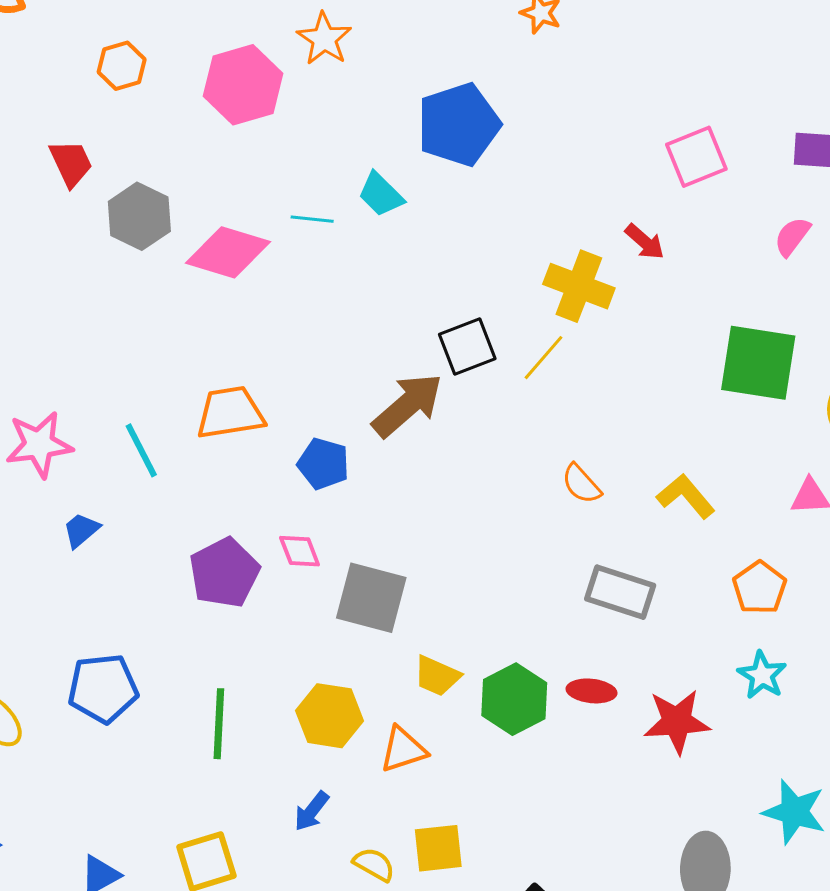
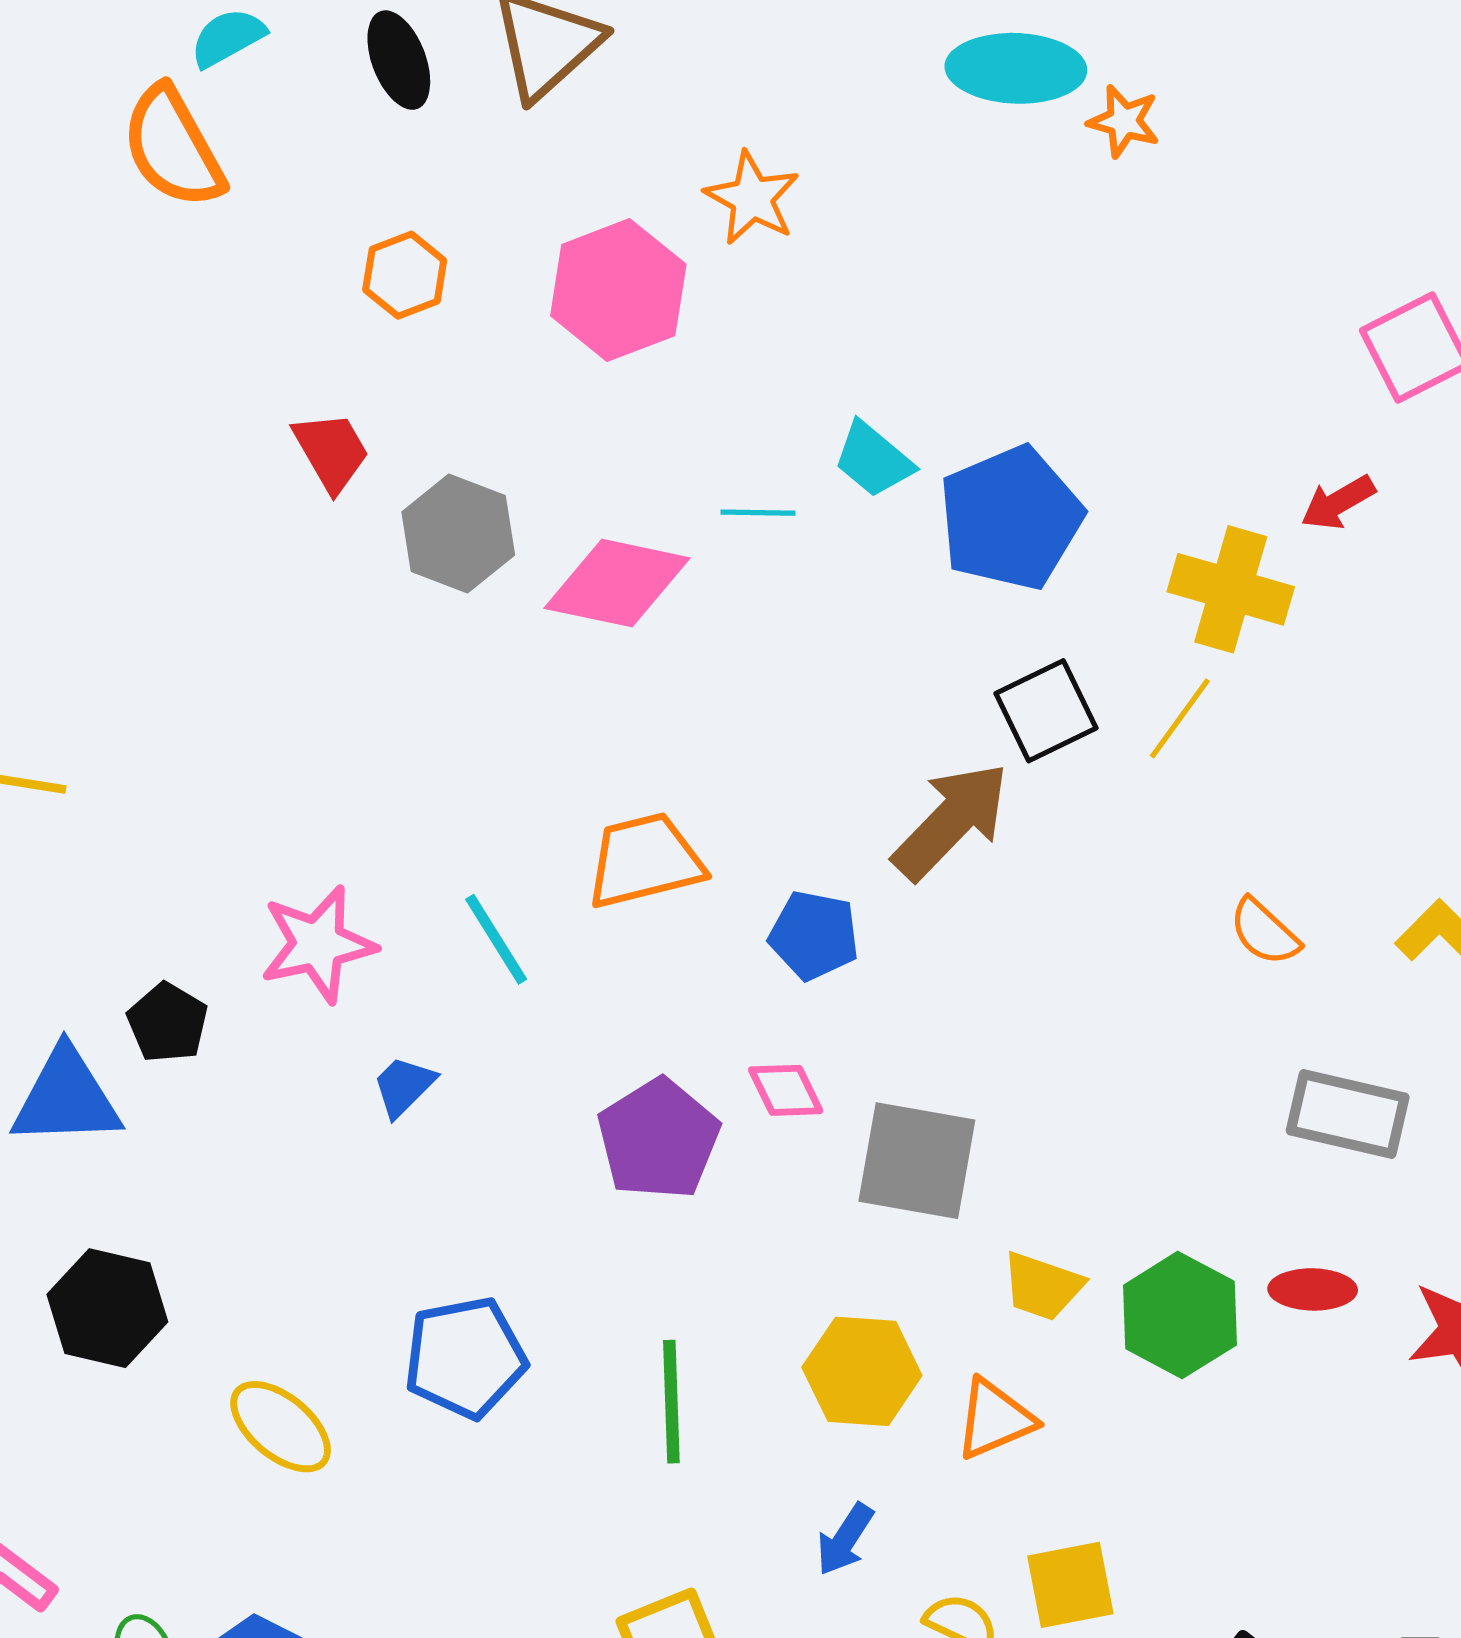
blue pentagon: (459, 125) -> (1011, 518), moved
red arrow: (645, 242) -> (1338, 503), turned 114

